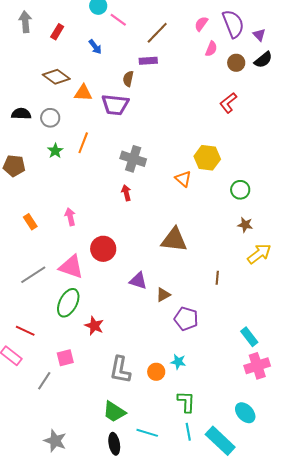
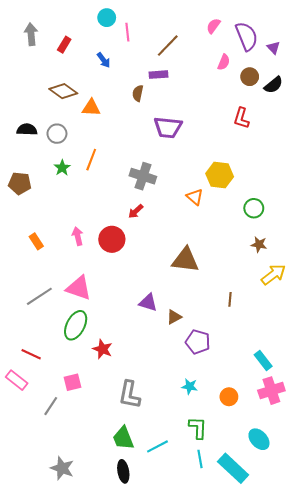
pink line: (118, 20) -> (127, 32), turned 48
pink semicircle: (201, 24) -> (213, 26), moved
black semicircle: (263, 60) -> (273, 85), moved
red L-shape: (228, 103) -> (241, 118), turned -35
purple trapezoid: (115, 105) -> (168, 127), moved
red arrow: (126, 193) -> (136, 211), turned -119
red circle: (103, 249) -> (112, 239), moved
orange circle: (156, 372) -> (229, 397), moved
green trapezoid: (114, 412) -> (123, 438), turned 35
cyan line: (147, 433) -> (157, 446), moved, turned -45

